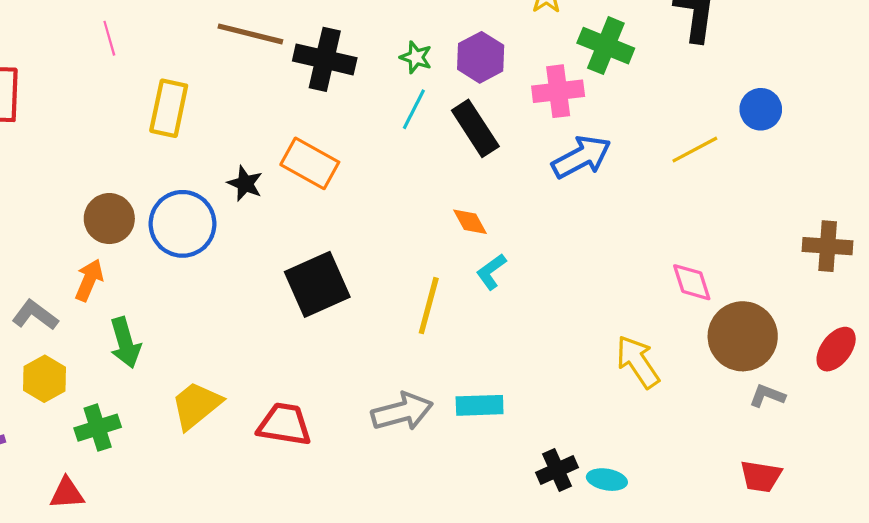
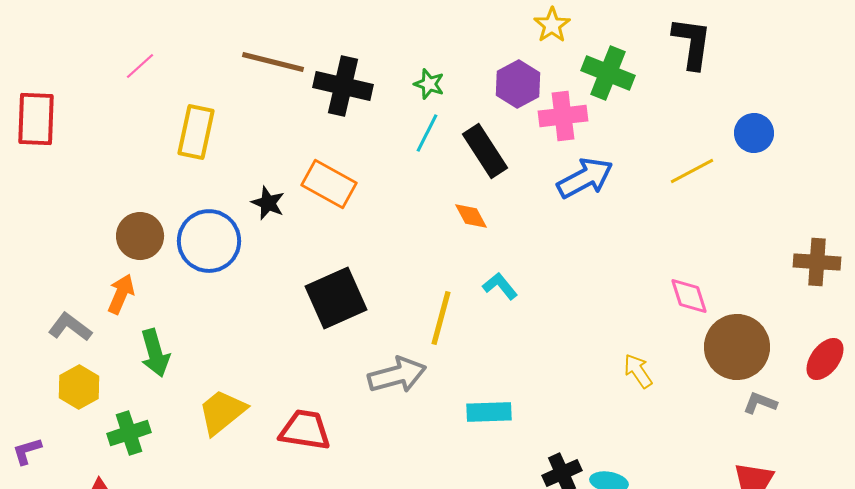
pink line: (109, 38) -> (140, 66), turned 64
purple hexagon: (481, 57) -> (518, 84), moved
orange diamond: (470, 222) -> (471, 216), moved
cyan L-shape: (491, 272) -> (500, 286), turned 87
yellow arrow: (638, 362) -> (638, 371), size x0.7
gray arrow: (402, 412) -> (397, 375), moved

